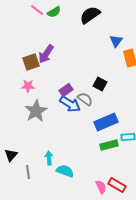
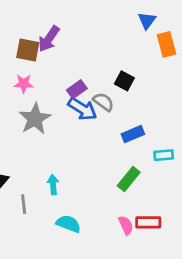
brown square: (31, 62) -> (28, 50), turned 30
blue rectangle: (106, 122) -> (133, 134), size x0.7
green rectangle: (109, 145) -> (129, 179), moved, turned -36
cyan semicircle: (65, 171) -> (68, 224), moved
red rectangle: (117, 185) -> (148, 222), turned -30

